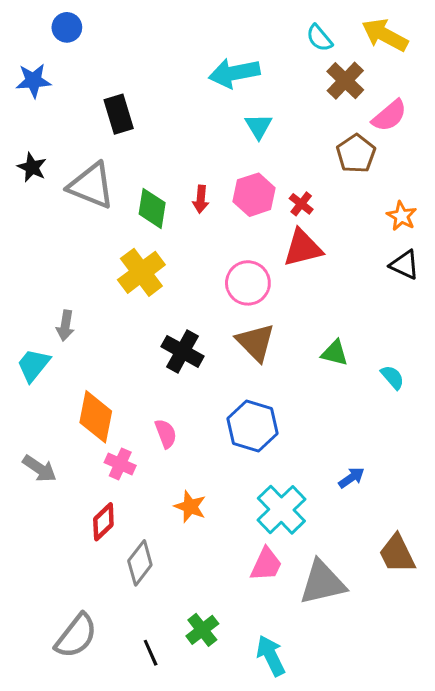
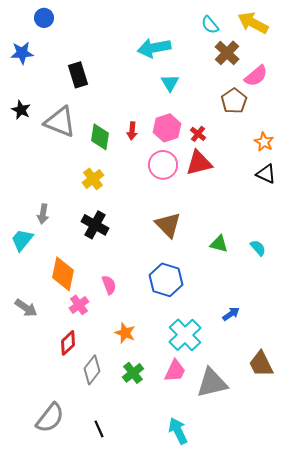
yellow cross: (141, 272) -> (93, 179), size x0.7
pink circle: (248, 283) -> (163, 165), moved
black cross: (183, 351) -> (95, 225), moved
green triangle: (335, 353) -> (219, 244), moved
pink cross: (120, 464) -> (79, 305), turned 30
green cross: (202, 630) -> (133, 373), moved

